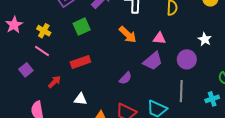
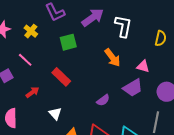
yellow cross: (44, 31) -> (31, 31), moved
red rectangle: (80, 62) -> (61, 77), turned 54
white triangle: (80, 99) -> (55, 114), turned 32

